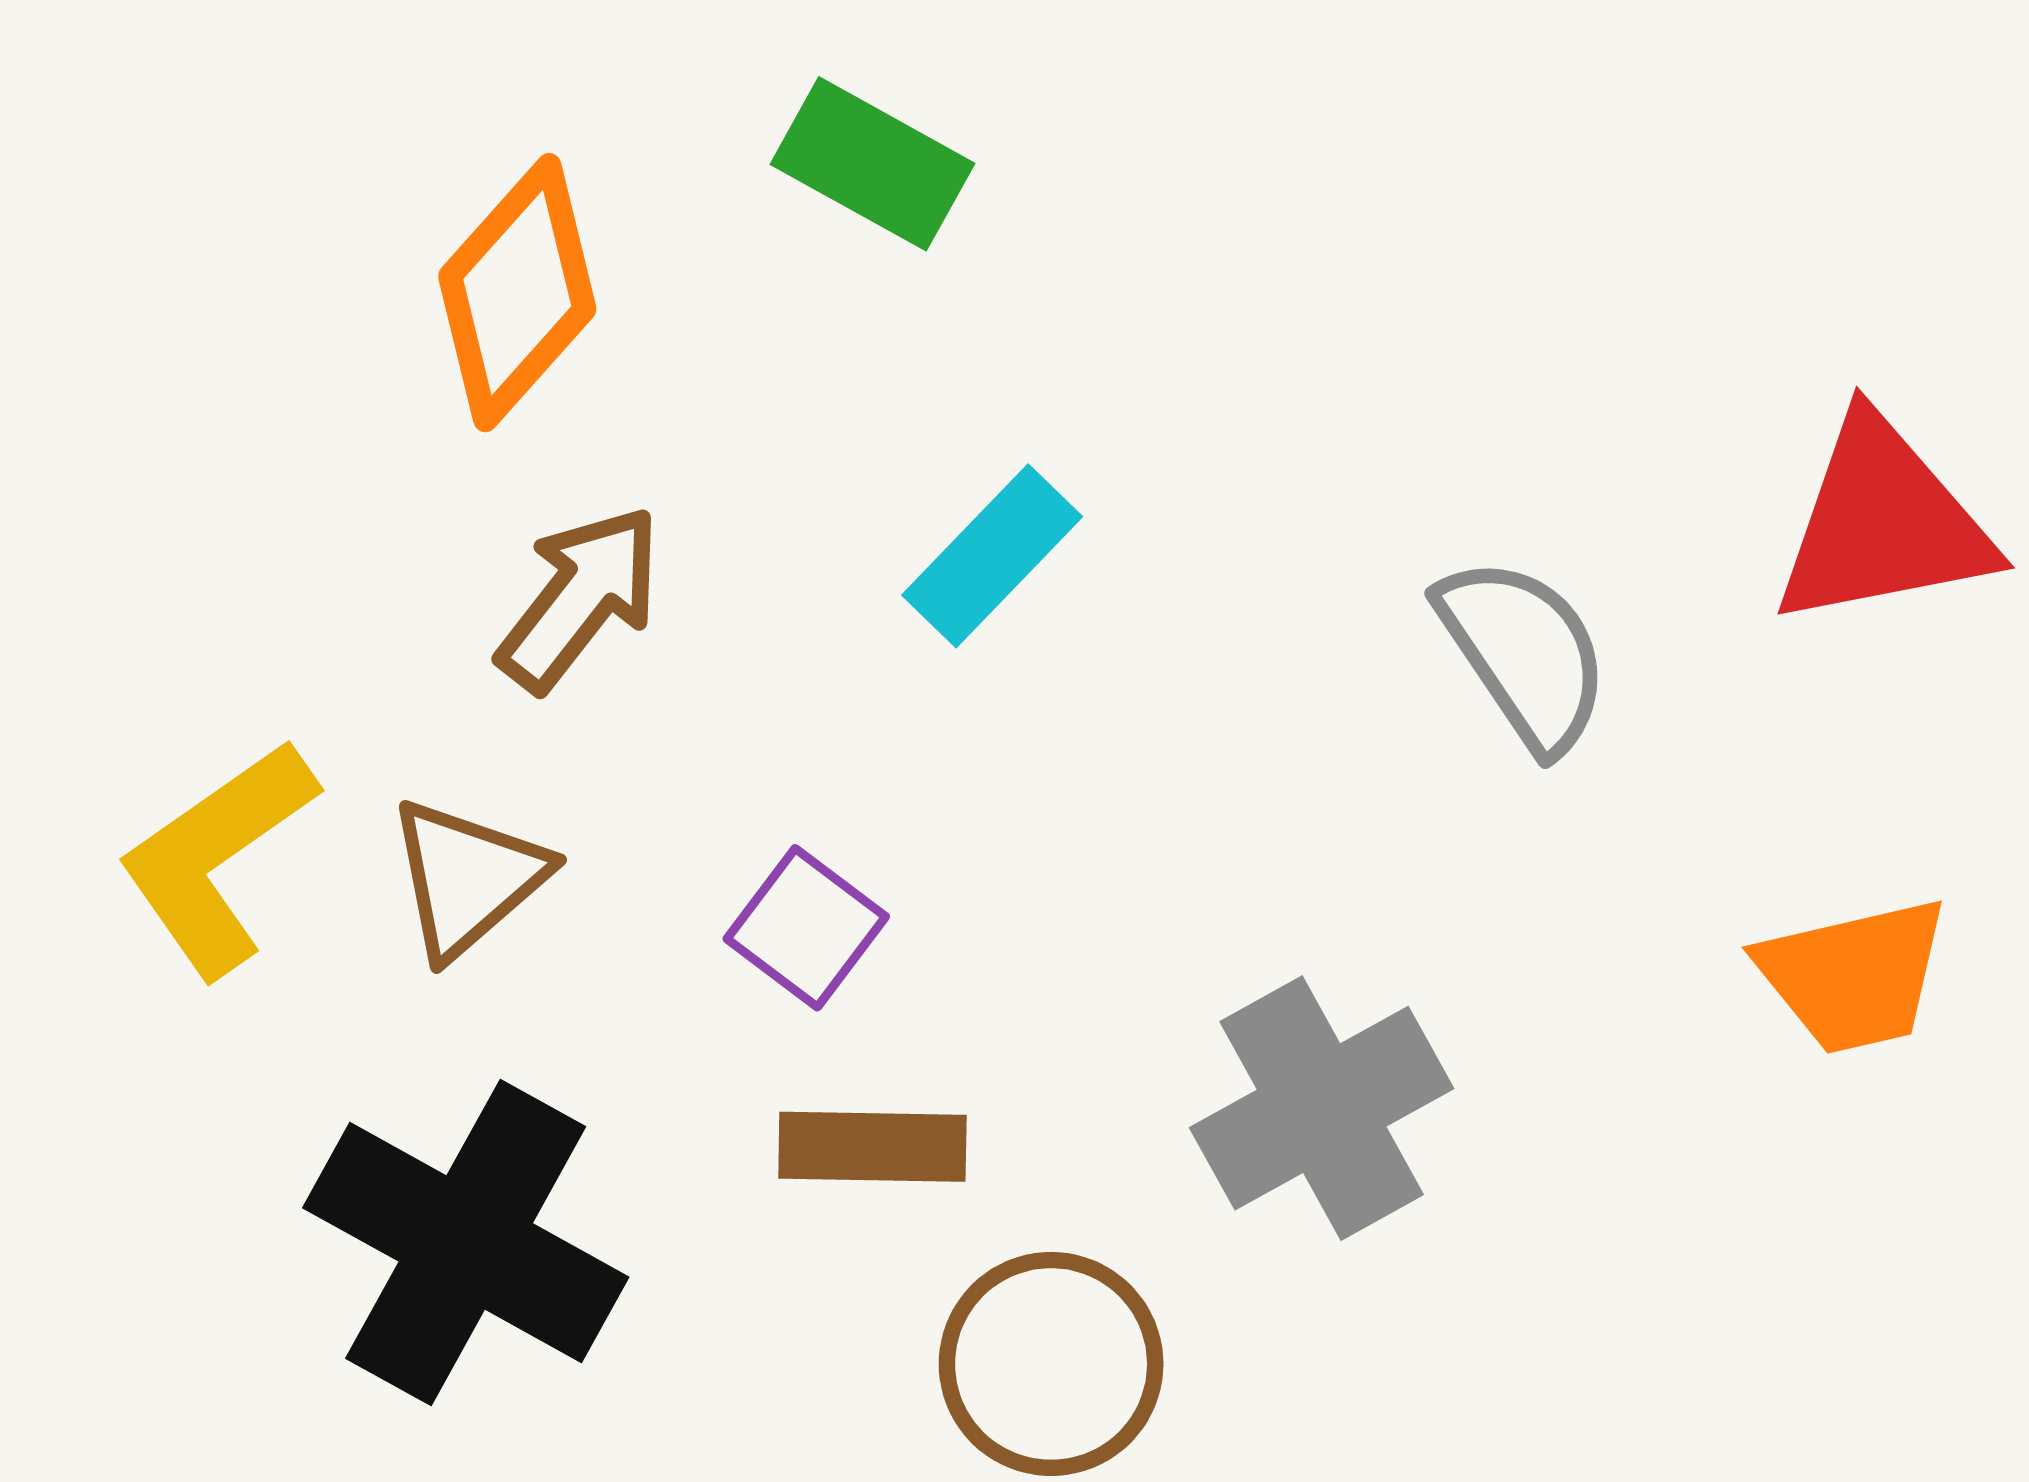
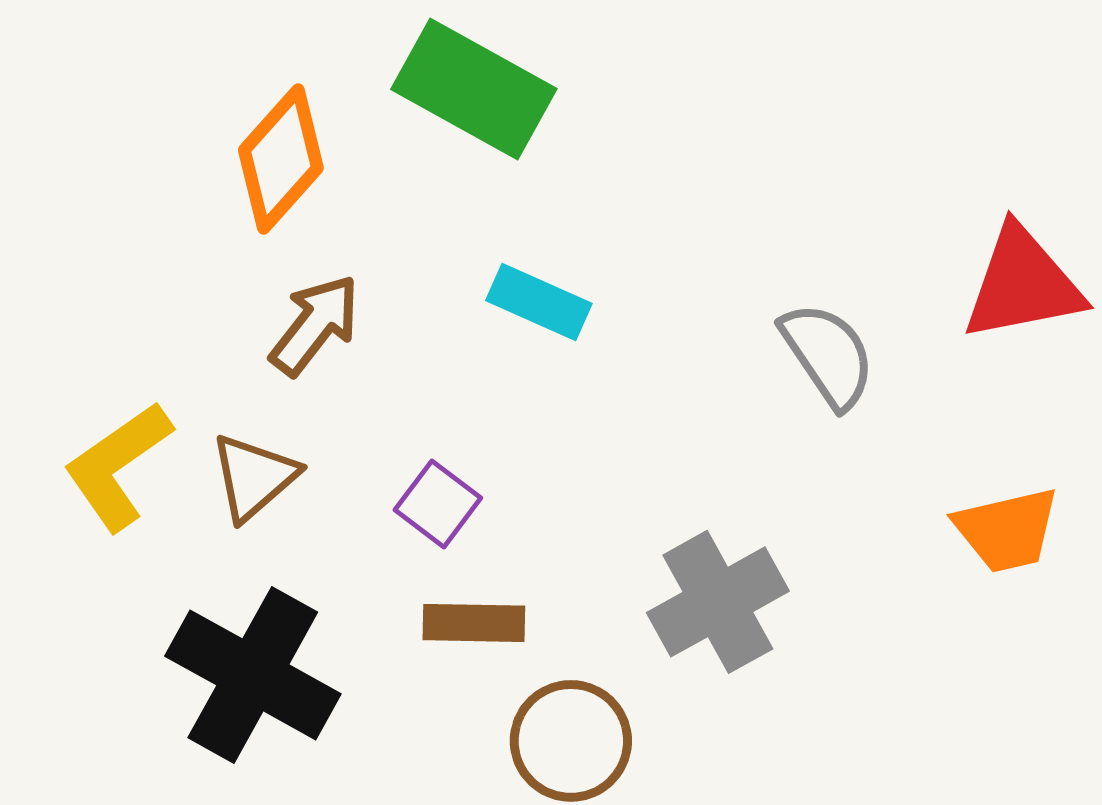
green rectangle: (872, 164) -> (474, 89), size x1.5
cyan rectangle: (992, 556) -> (539, 302), turned 70

